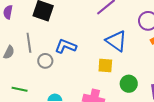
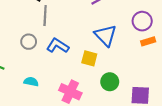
gray line: (29, 43) -> (45, 16), moved
blue L-shape: (66, 46) -> (58, 46), moved

